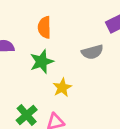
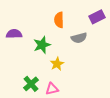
orange semicircle: (44, 27) -> (59, 20), moved

